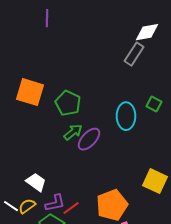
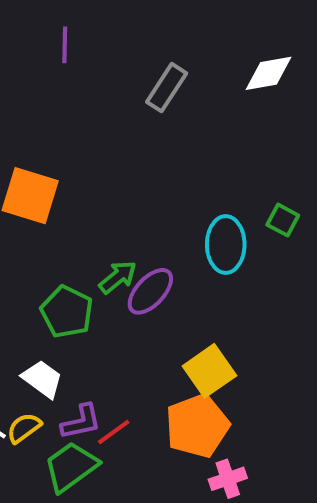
gray rectangle: (134, 54) -> (167, 88), moved
green pentagon: (68, 103) -> (67, 312), moved
yellow square: (155, 181) -> (209, 371), moved, turned 30

